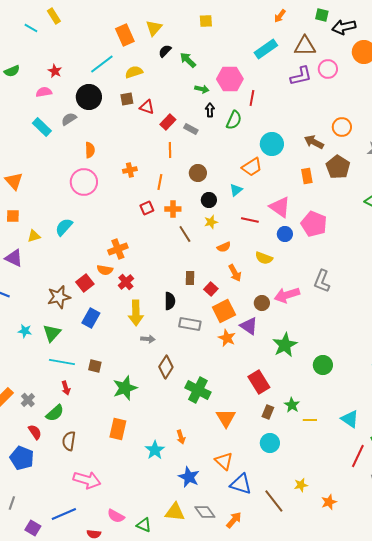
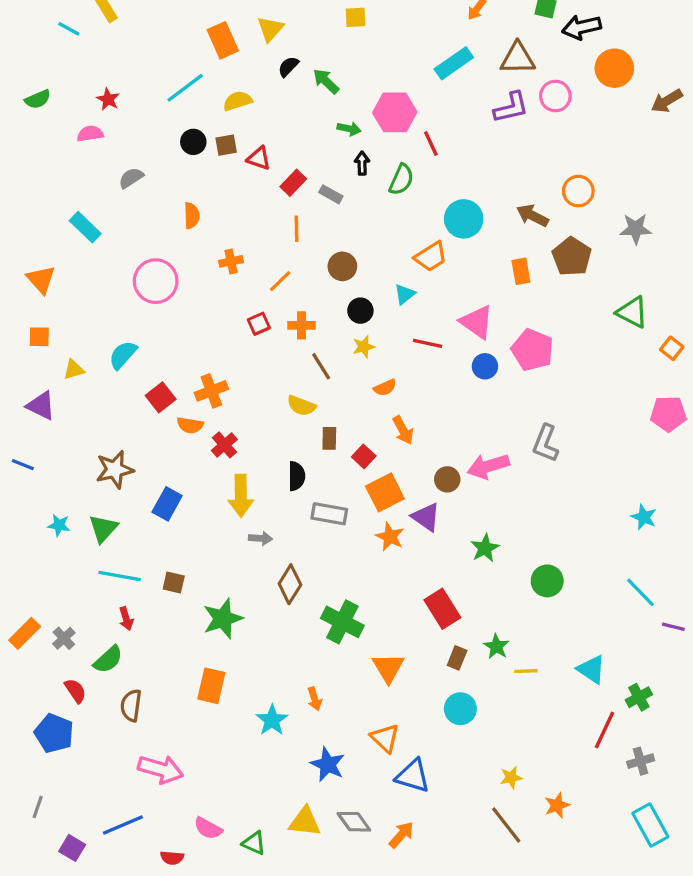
black circle: (89, 97) -> (193, 142), moved, size x0.6
red line: (252, 98) -> (431, 144), turned -35
cyan rectangle: (42, 127) -> (85, 227), moved
orange semicircle: (90, 150) -> (192, 216), moved
orange line: (160, 182) -> (280, 281), turned 35
yellow semicircle: (264, 258) -> (301, 406), moved
red square: (85, 283) -> (161, 397), moved
green star: (285, 345) -> (485, 548), size x0.7
brown line: (274, 501) -> (506, 825), moved

